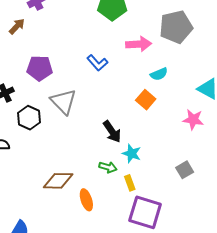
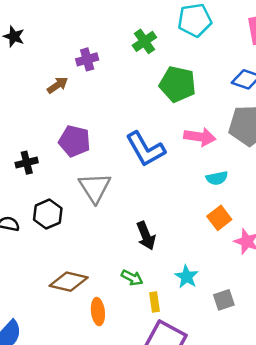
blue L-shape: (97, 63) -> (145, 149), size x1.6
orange square: (146, 100) -> (219, 218), moved
black hexagon: (29, 118) -> (48, 214), moved
cyan star: (132, 154) -> (187, 277), moved

